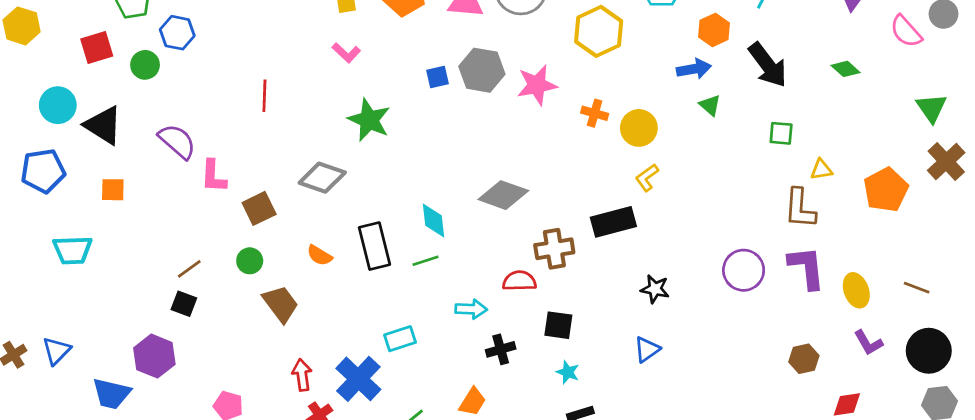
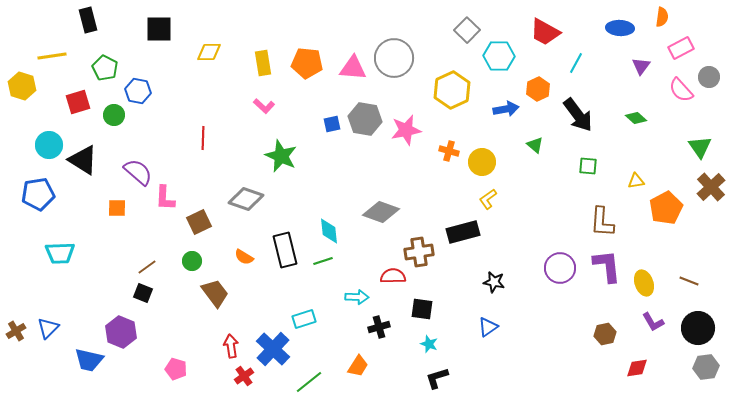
blue arrow: (694, 69) -> (506, 109), moved
yellow triangle: (821, 170) -> (636, 181), moved
orange square: (113, 190) -> (117, 208), moved

